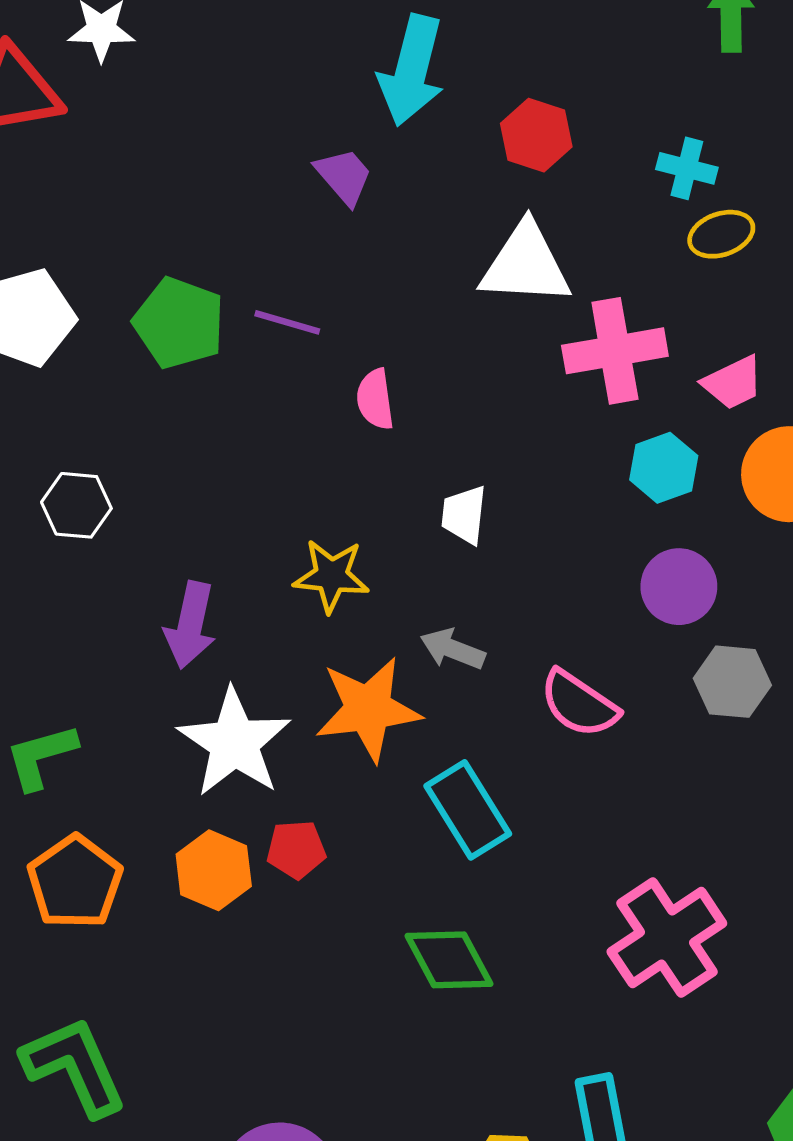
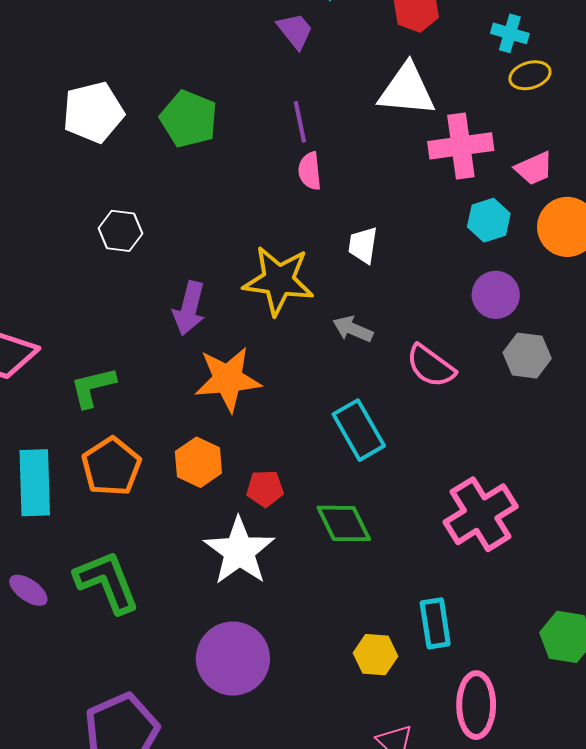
purple line: (287, 322) -> (300, 122), moved, turned 60
yellow star: (331, 576) -> (278, 280), size x1.5
orange star: (368, 709) -> (228, 379), moved
white star: (234, 743) -> (239, 551), moved
red pentagon: (296, 849) -> (265, 489), moved

